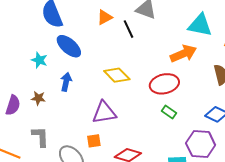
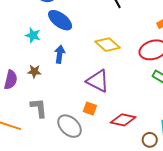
purple triangle: (104, 113) -> (98, 81), turned 40
orange square: (94, 141) -> (90, 109), turned 32

